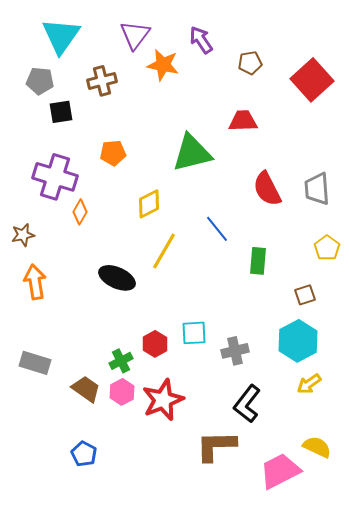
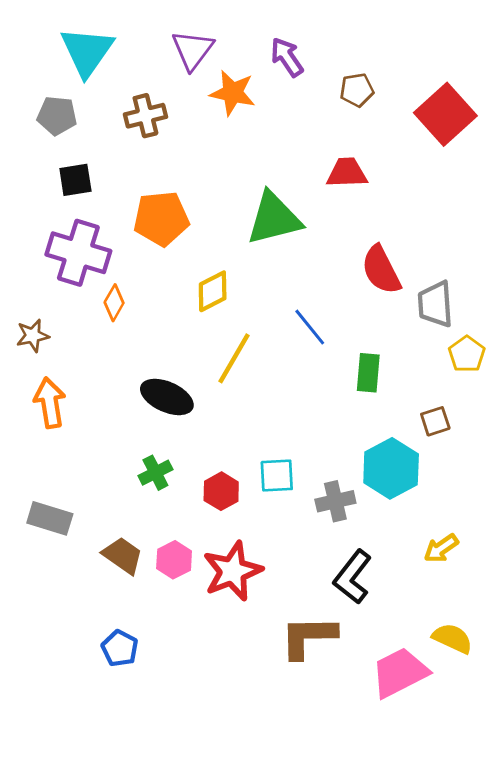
black square: (61, 112) -> (75, 180), moved
orange pentagon: (113, 153) -> (161, 218), size x1.5
gray trapezoid: (317, 189) -> (435, 304), moved
cyan hexagon: (298, 341) -> (391, 468), moved
green cross: (121, 361) -> (155, 473), moved

